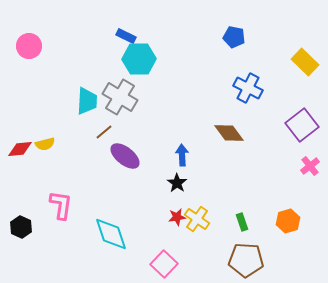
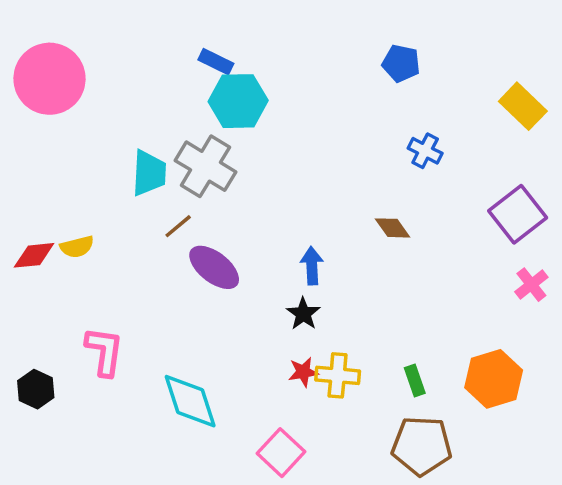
pink circle: (29, 46) -> (50, 79), size x1.6
blue cross: (248, 88) -> (425, 151), size x0.7
brown diamond: (229, 133) -> (392, 228), size x0.7
yellow cross: (197, 219) -> (338, 375), turned -30
orange hexagon: (288, 221) -> (494, 379), size x1.4

